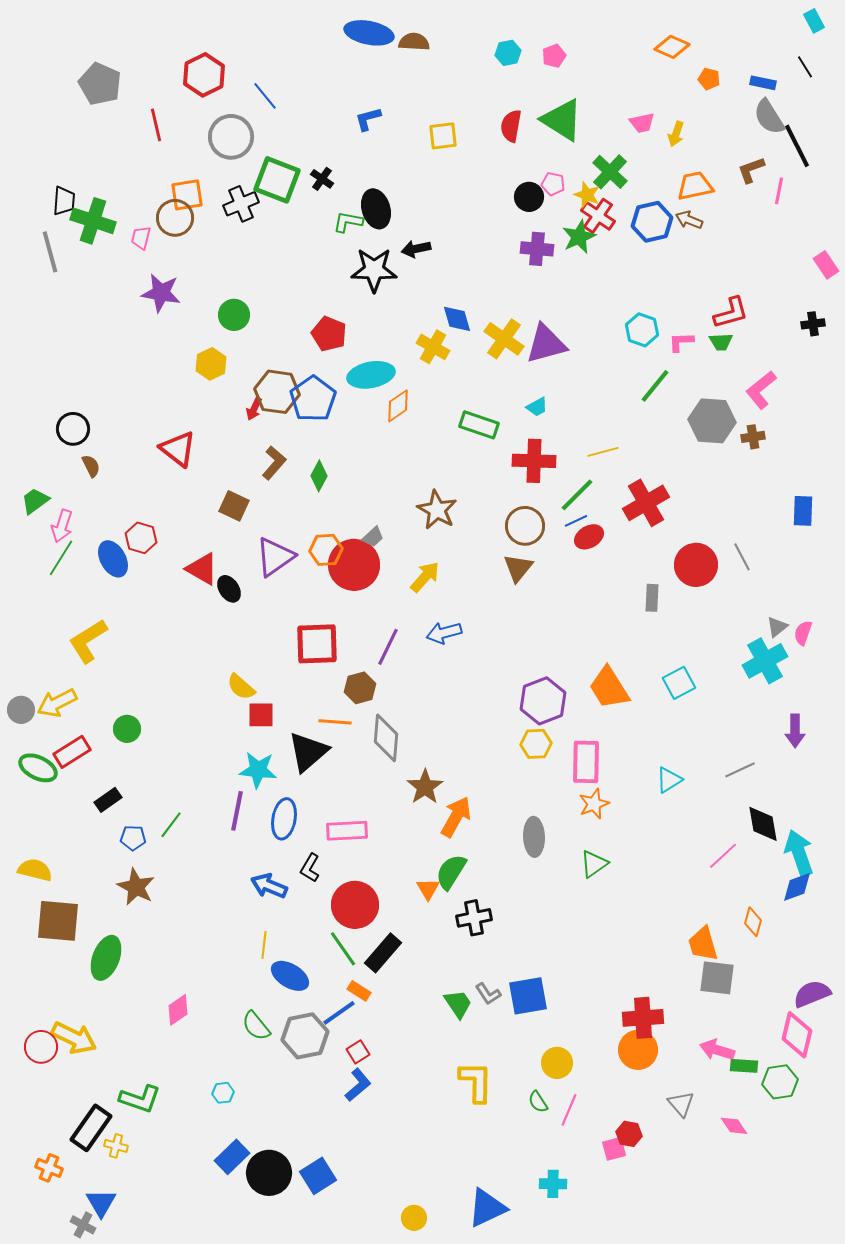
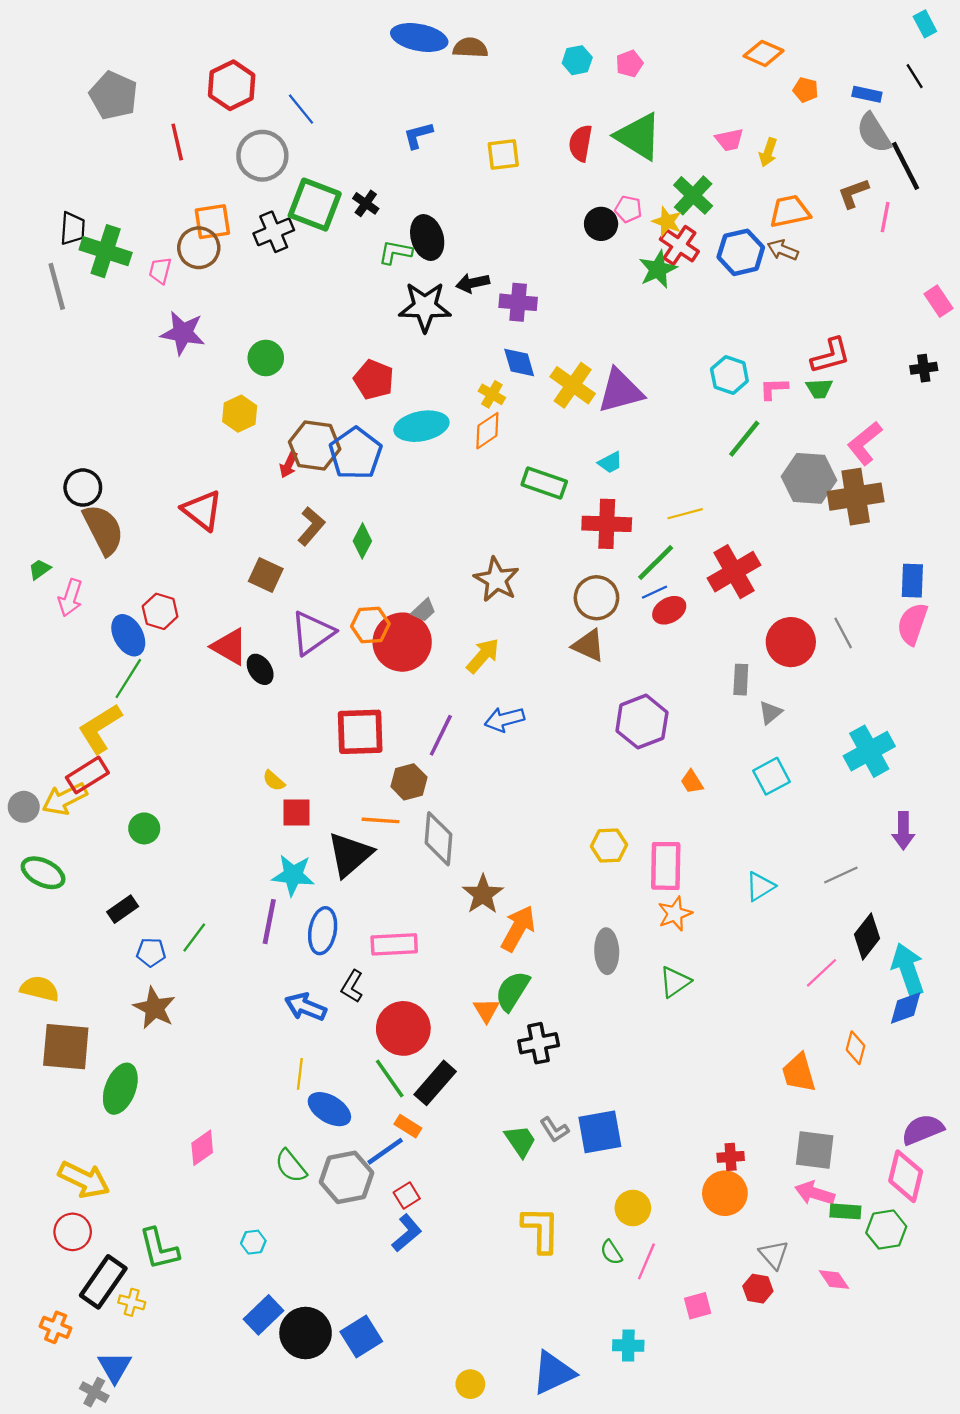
purple cross: (537, 249) -> (518, 302), moved
yellow cross: (433, 347) -> (492, 394), size x0.7
orange diamond: (398, 406) -> (487, 431), moved
brown cross: (753, 437) -> (856, 497), size x2.0
brown semicircle: (91, 466) -> (103, 530), size x2.0
green trapezoid: (35, 501) -> (40, 569), size x0.7
green line: (61, 558) -> (128, 678), moved
brown triangle: (518, 568) -> (589, 645), turned -44
gray triangle: (777, 627) -> (770, 713), moved
pink semicircle: (803, 633) -> (912, 624), moved, size x1.5
yellow semicircle: (241, 687) -> (274, 781), size x0.7
orange trapezoid: (609, 688) -> (692, 782), size x0.5
purple hexagon: (543, 701) -> (642, 722), moved
red rectangle: (72, 752) -> (87, 775), moved
black diamond: (763, 824) -> (867, 936), turned 48
gray square: (717, 978) -> (815, 1150), moved
red cross: (643, 1018) -> (731, 1157), size x0.6
red circle: (41, 1047) -> (73, 1232), moved
green L-shape: (140, 1099) -> (159, 1249), turned 57
red hexagon: (629, 1134) -> (758, 1289), moved

